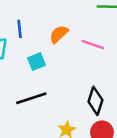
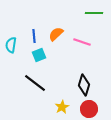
blue line: (20, 29) -> (34, 36), moved
black line: (31, 98) -> (35, 83), turned 55

